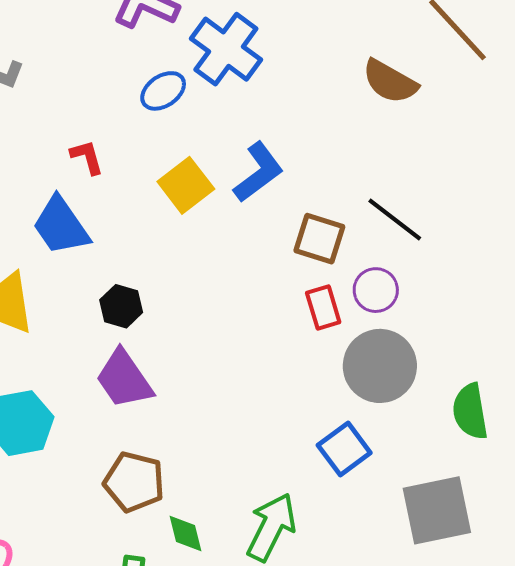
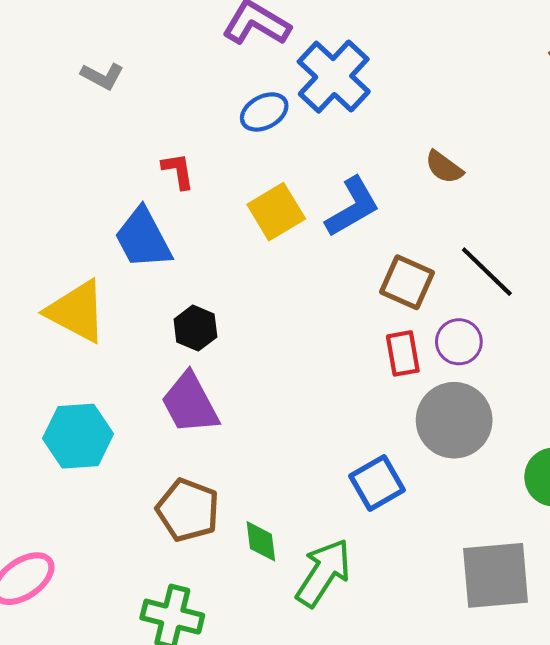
brown semicircle: (390, 82) -> (444, 167), moved, size x0.7
blue square: (344, 449) -> (377, 483), moved
green diamond: (185, 533) -> (261, 541), moved

